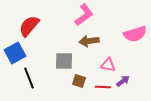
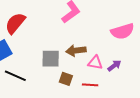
brown arrow: (89, 41) -> (76, 51), moved
black line: (29, 78) -> (15, 76), turned -45
purple arrow: (123, 81) -> (114, 66), moved

